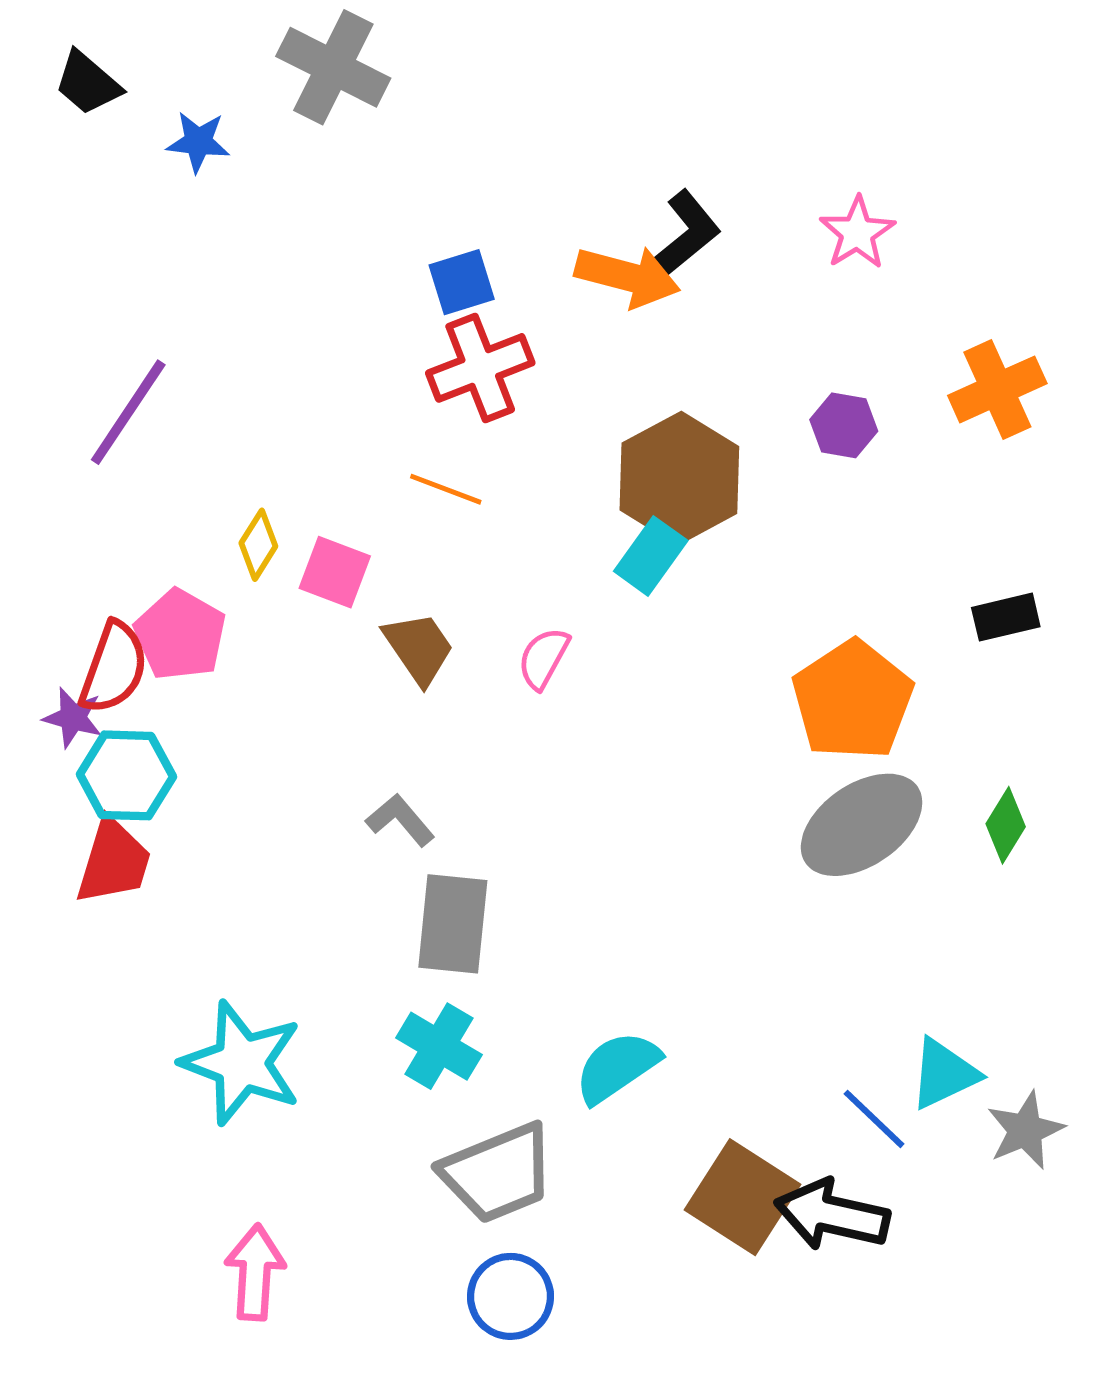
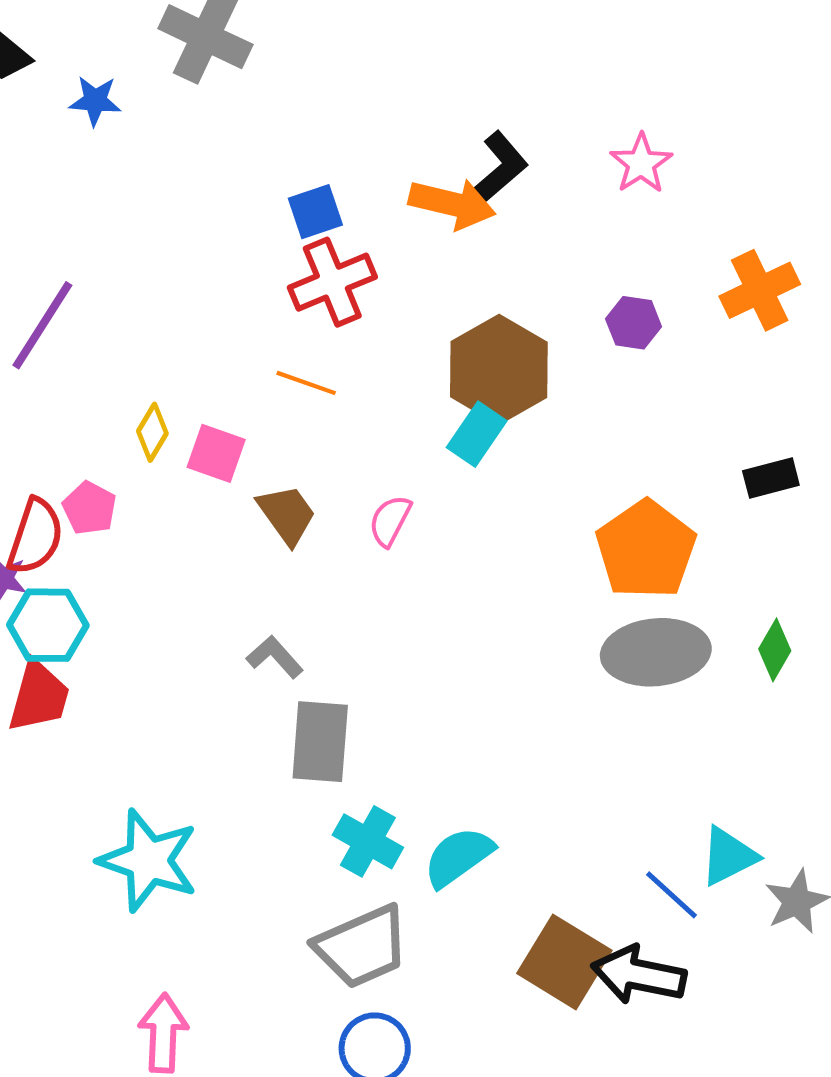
pink pentagon: (180, 635) -> (90, 508), size x0.7
gray ellipse: (862, 825) -> (656, 652), turned 30
cyan cross: (439, 1046) -> (368, 841), moved

